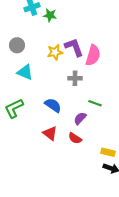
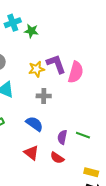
gray cross: (75, 78) -> (44, 96), moved
green line: (95, 103) -> (83, 135), moved
purple semicircle: (80, 118) -> (62, 137), turned -32

